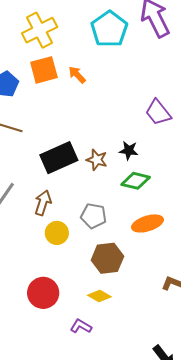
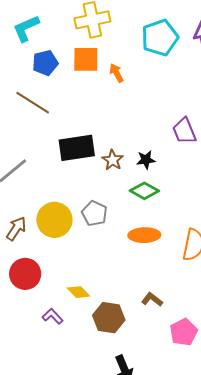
black star: (129, 151) -> (146, 160), turned -30
brown arrow: (43, 203) -> (16, 229), moved
yellow circle: (57, 233) -> (54, 220), size x1.5
brown hexagon: (107, 258) -> (109, 318), moved

